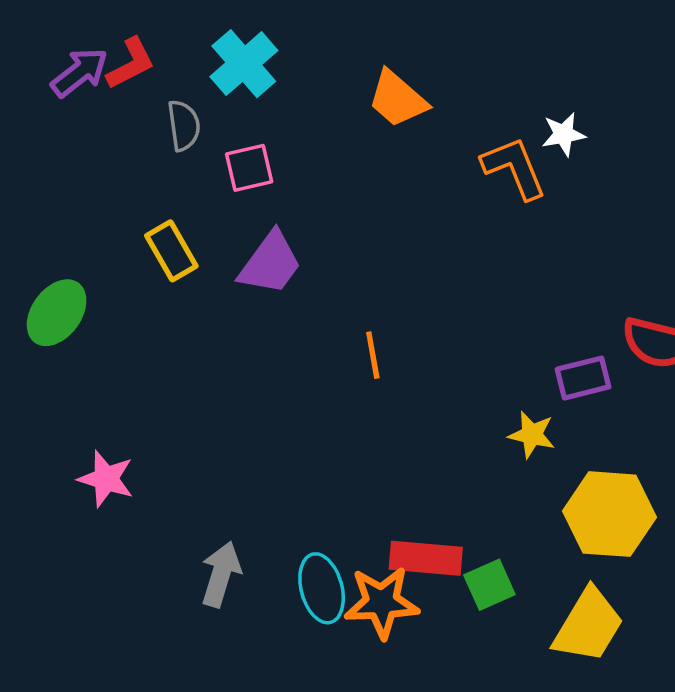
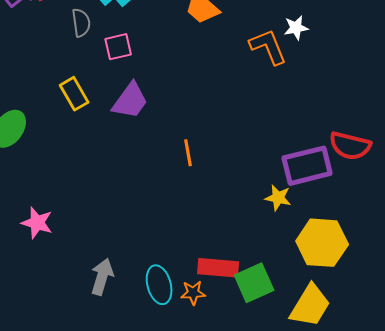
purple rectangle: (583, 378) -> (307, 166), size x1.6
green square: (489, 585) -> (254, 283), size x1.4
orange star: (382, 602) -> (193, 293), size x0.6

